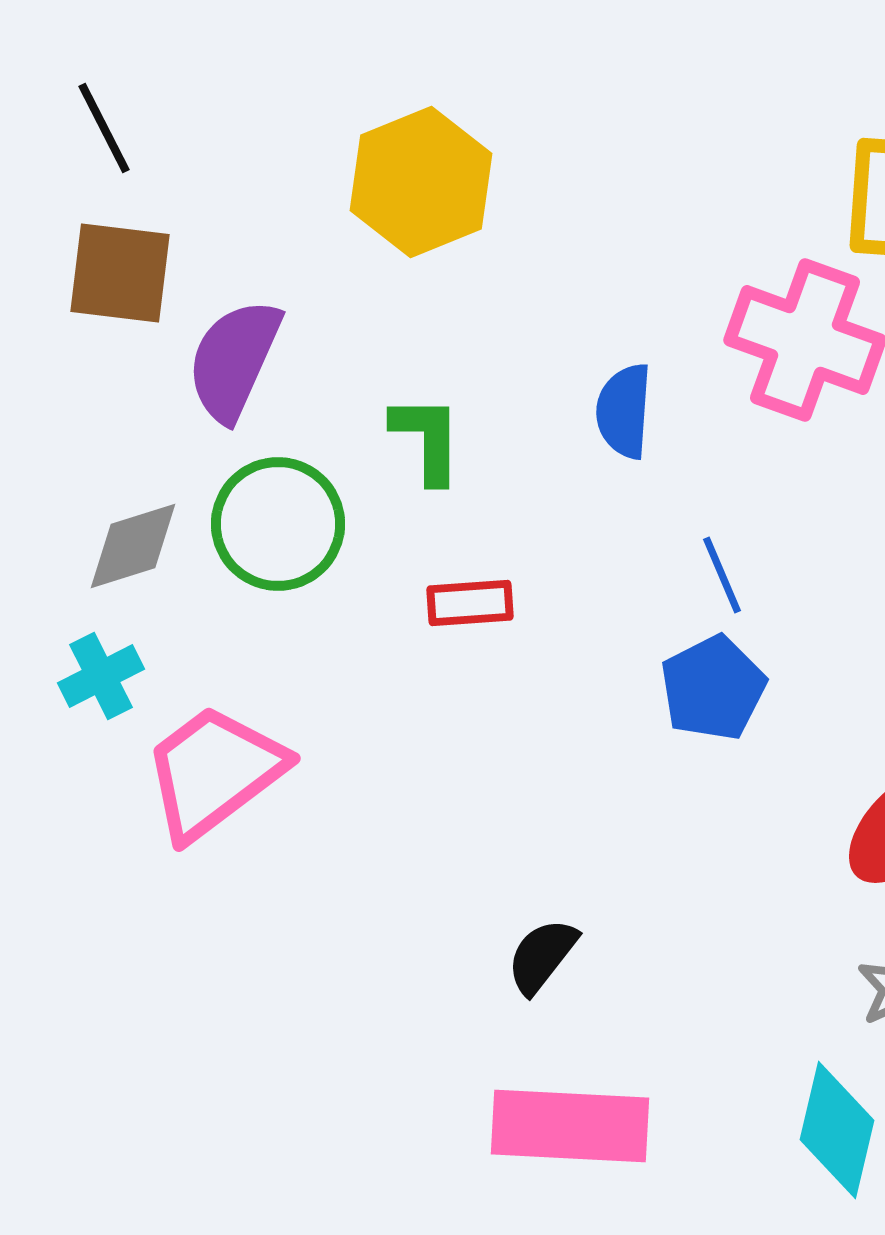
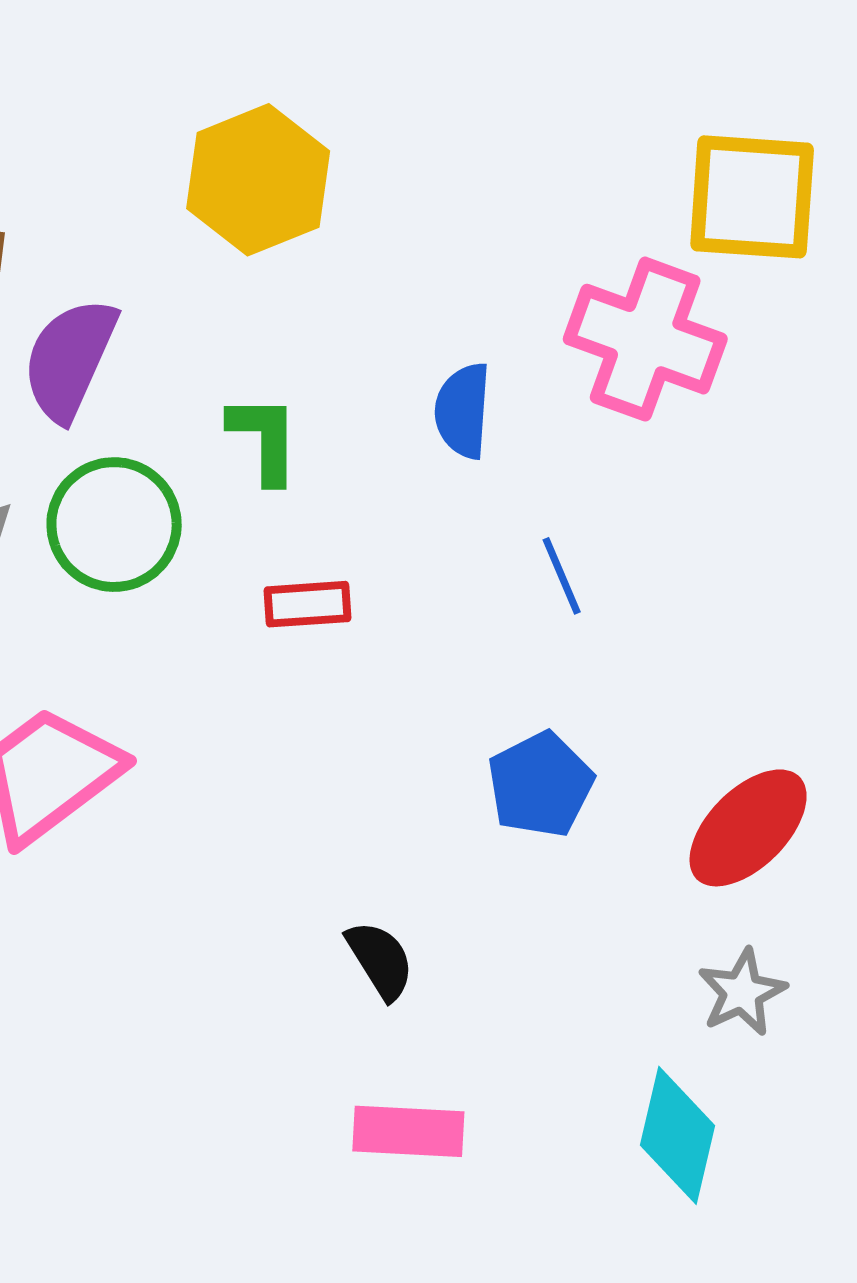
blue pentagon: (713, 688) -> (540, 785), moved
black semicircle: (542, 956) -> (380, 960), turned 110
pink rectangle: (570, 1126) -> (408, 1131), size x0.7

